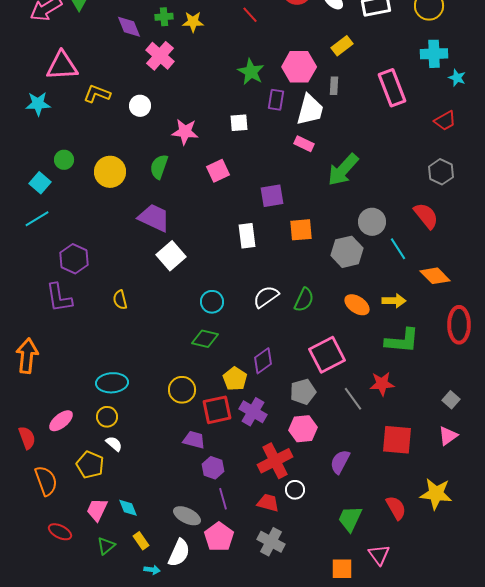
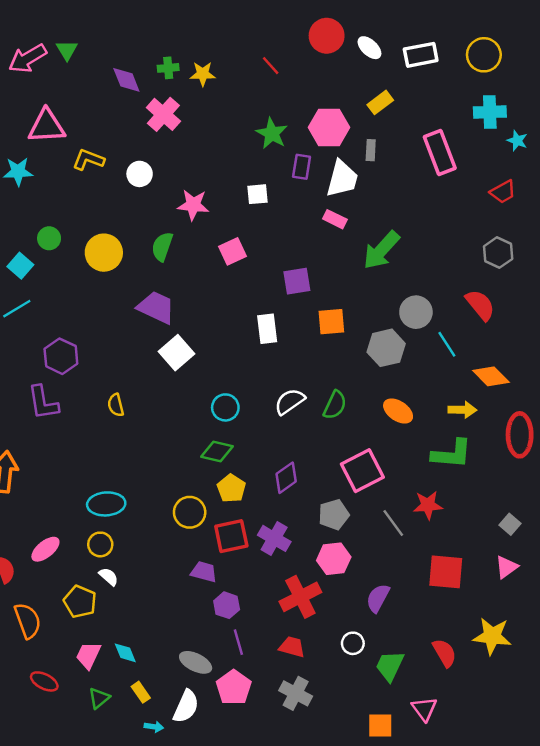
yellow arrow: (394, 301) -> (462, 410), moved
yellow pentagon: (235, 379) -> (231, 488), moved
white circle: (295, 490) -> (353, 643), moved

